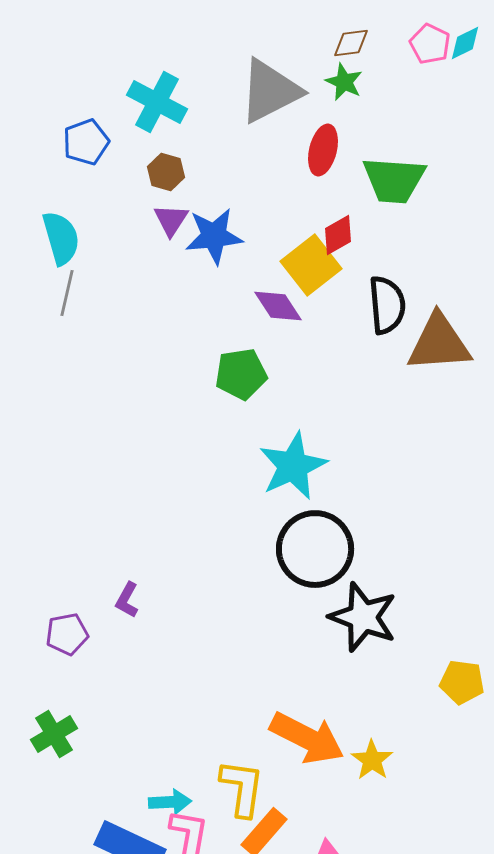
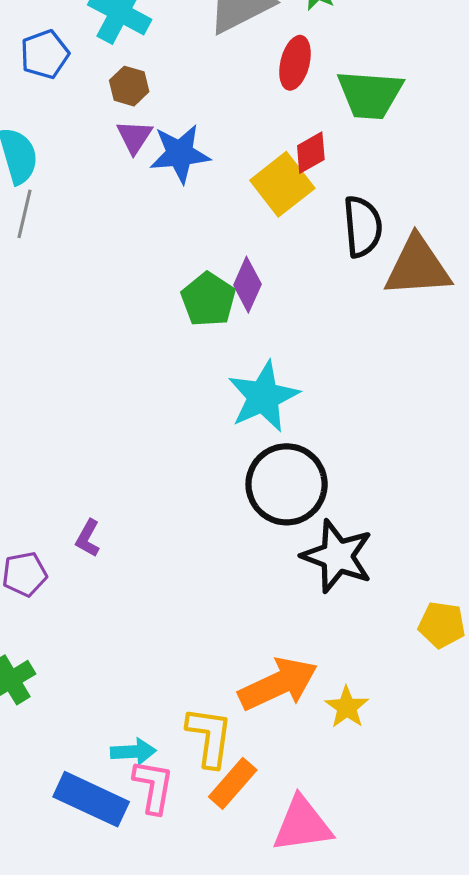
purple diamond: (278, 306) -> (247, 285), moved, turned 57
green pentagon: (241, 374) -> (208, 299), turned -30
orange arrow: (307, 738) -> (278, 684), turned -52

